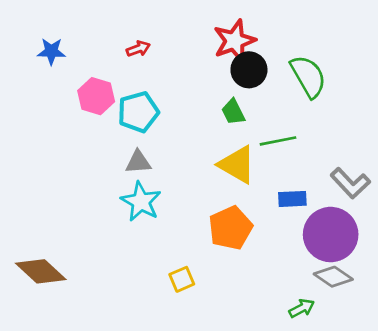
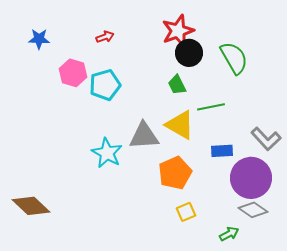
gray triangle: (138, 162) -> (144, 136), moved, size x1.5
yellow square: (182, 279) -> (186, 212), moved

